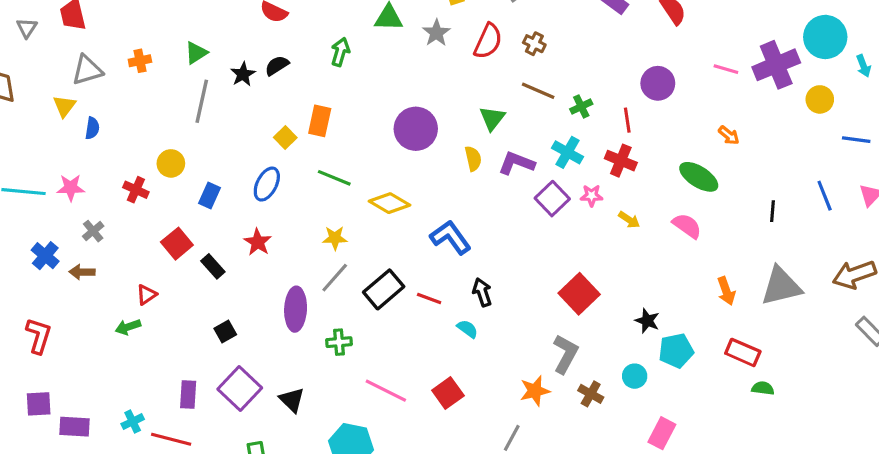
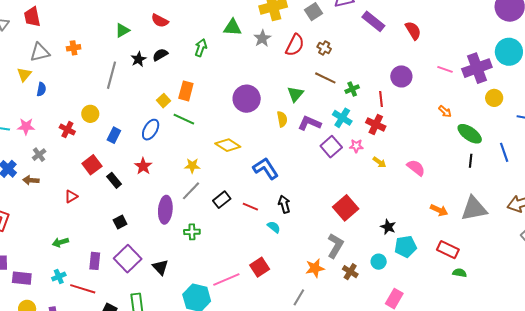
green triangle: (196, 53) -> (122, 30), moved
yellow circle: (820, 99) -> (494, 98), moved
green ellipse: (699, 177) -> (470, 134), moved
green line: (334, 178) -> (184, 119), moved
black rectangle: (384, 289) -> (222, 200), size x0.7
orange arrow: (726, 291) -> (439, 210), turned -48
green arrow: (128, 327) -> (60, 242), moved
pink line: (386, 391) -> (226, 280), moved, turned -52

